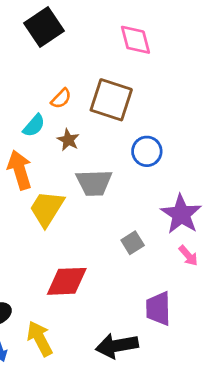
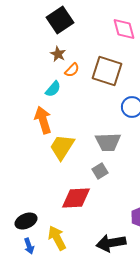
brown star: (68, 140) -> (58, 54), moved
gray trapezoid: (94, 183) -> (108, 142), moved
gray square: (133, 243) -> (100, 171), moved

